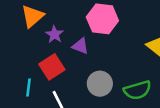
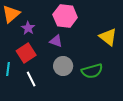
purple triangle: (80, 46) -> (56, 41), moved

